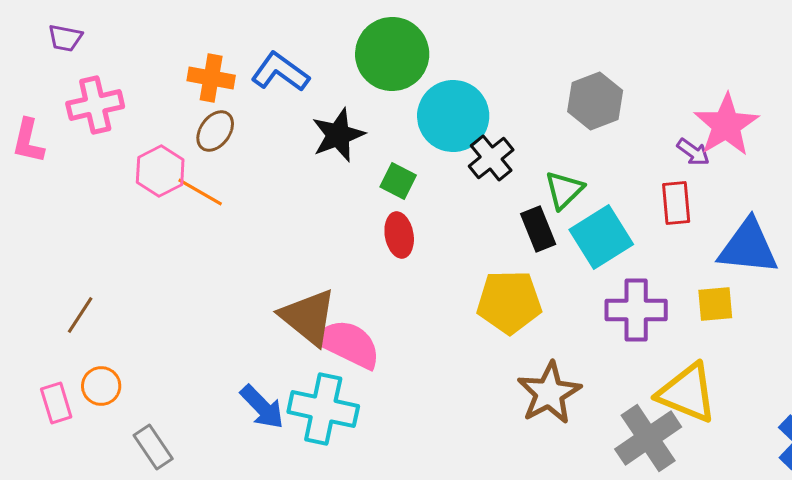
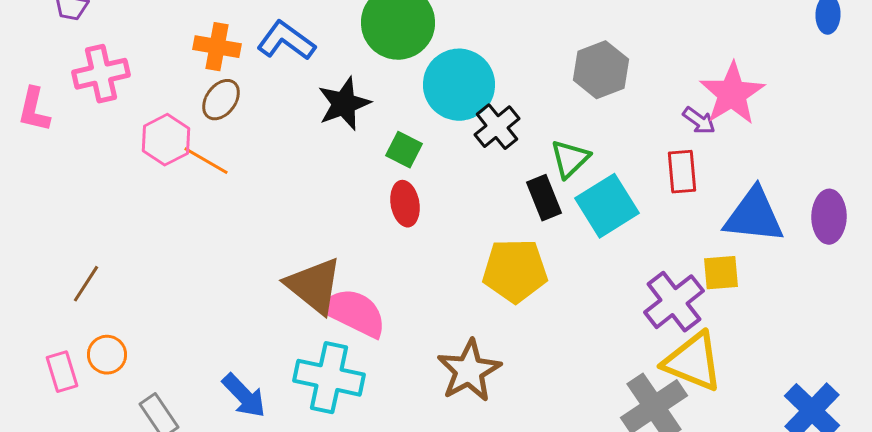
purple cross: (636, 310) -> (674, 302), moved, turned -38
brown star: (549, 393) -> (469, 371), moved
blue arrow: (262, 407) -> (244, 396), moved

